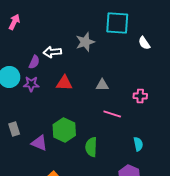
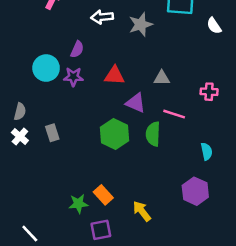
white arrow: (52, 52) -> (102, 17), moved
purple triangle: (39, 143) -> (136, 103), moved
green semicircle: (91, 147) -> (153, 134), moved

